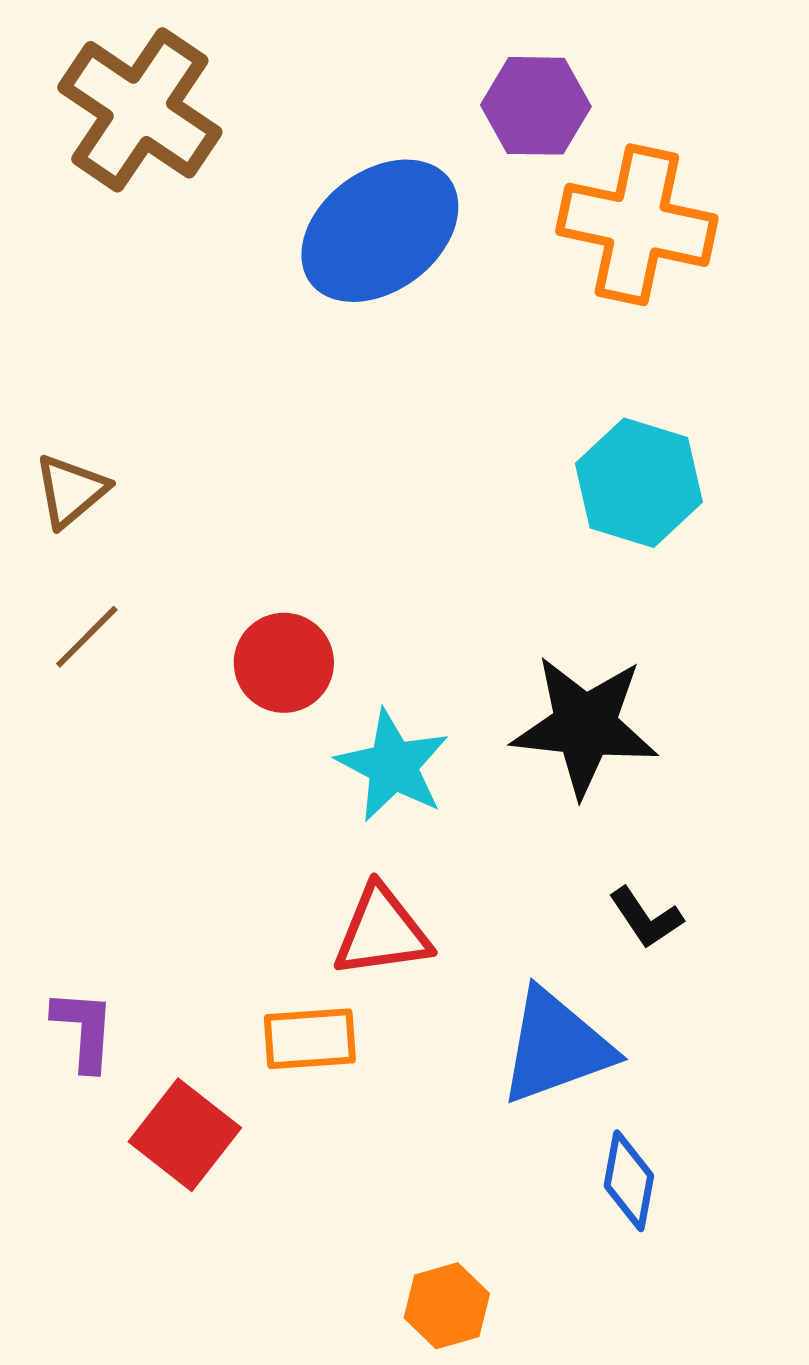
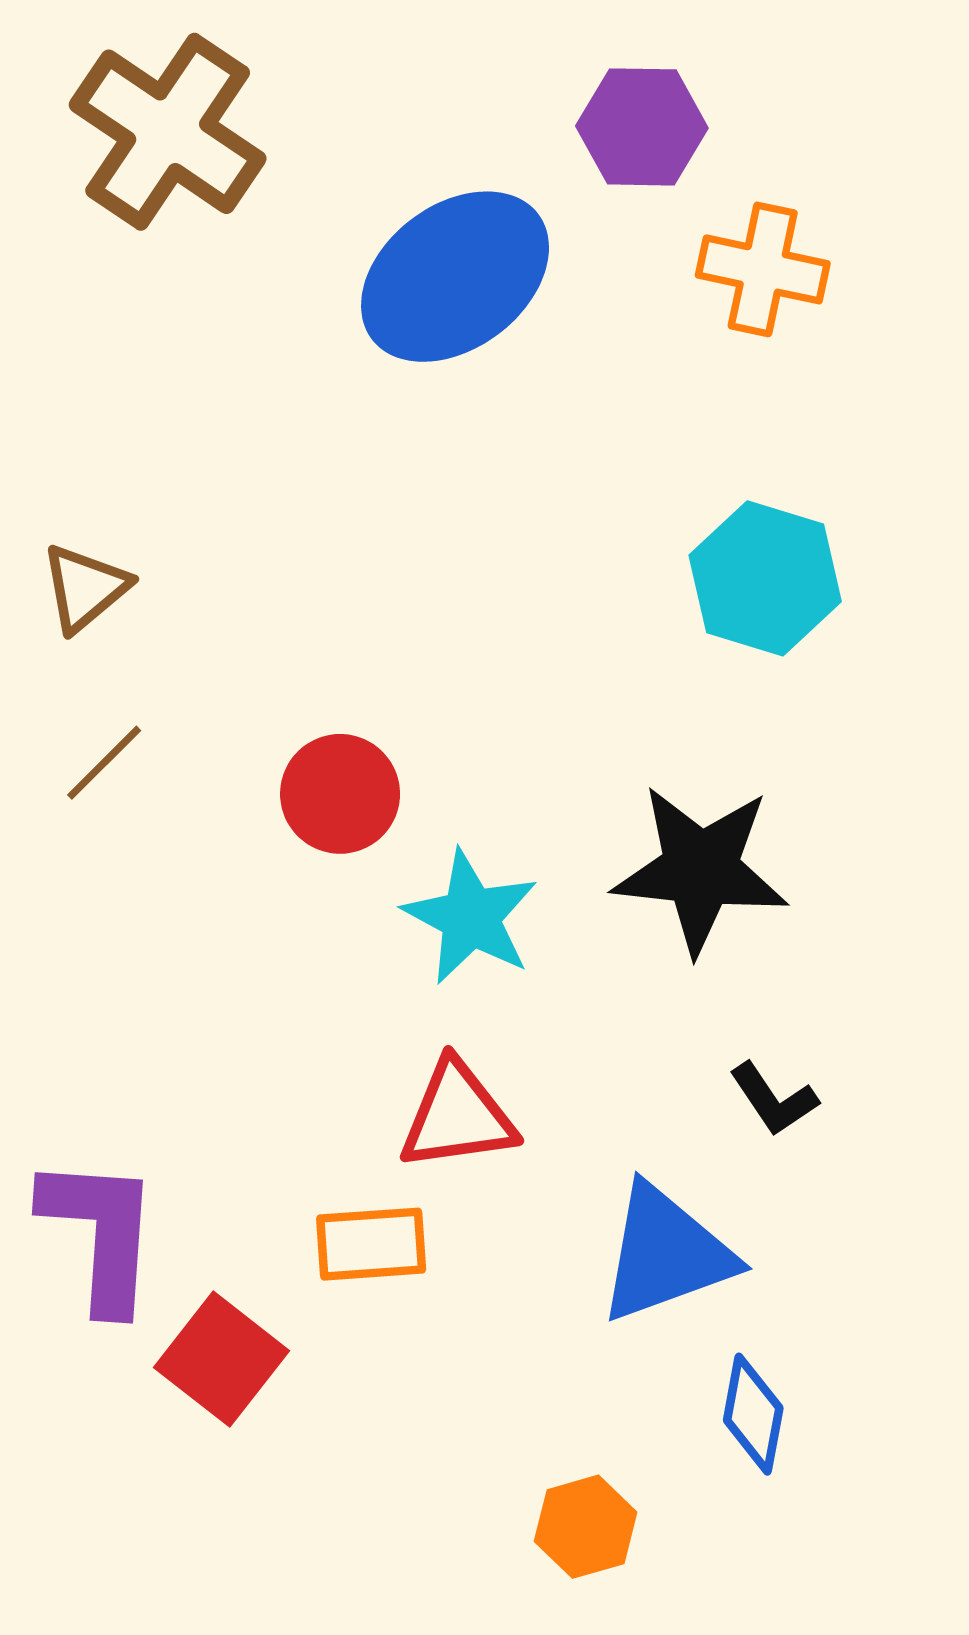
orange cross: (637, 225) -> (763, 269), size x0.7
purple L-shape: (84, 1030) -> (101, 1233), size x1.6
orange hexagon: (447, 1306) -> (586, 1527), moved

